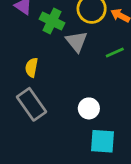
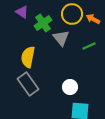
green cross: (52, 21) -> (43, 23), turned 30
yellow semicircle: (31, 67) -> (28, 57), size x1.5

